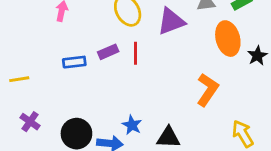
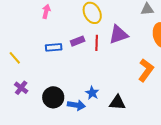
purple triangle: (171, 21) -> (118, 35), moved
yellow line: (19, 79) -> (15, 58), turned 56

